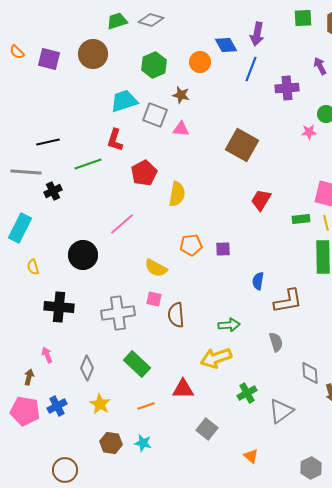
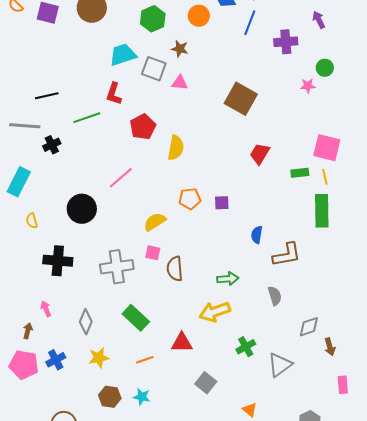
yellow semicircle: (156, 268) -> (155, 222), turned 120
gray diamond: (310, 373) -> (309, 327), turned 75
yellow star: (100, 404) -> (99, 358), turned 30

